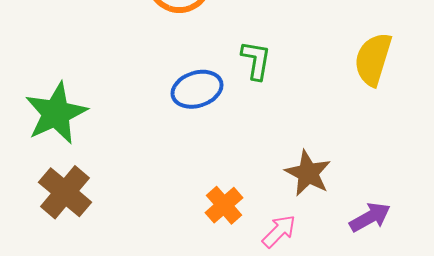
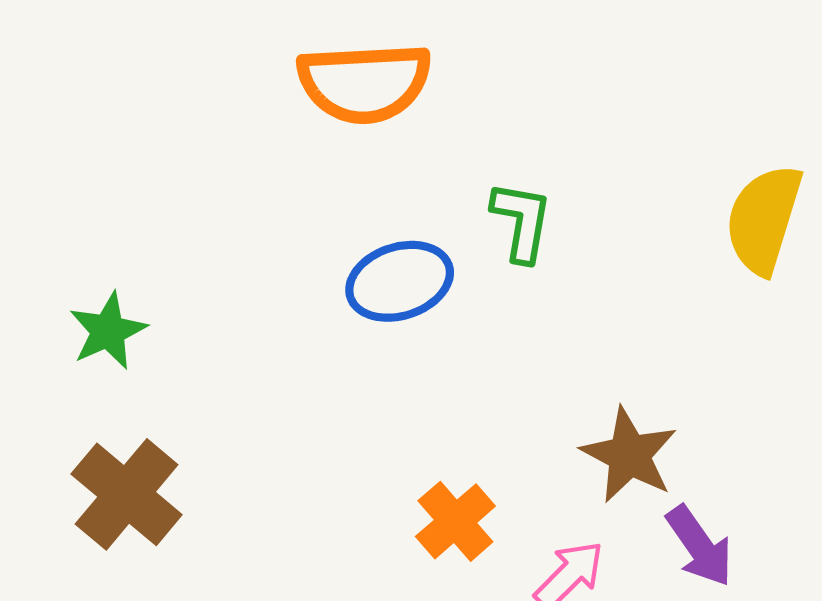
green star: (56, 113) -> (108, 331), size x0.6
purple arrow: (370, 217) -> (700, 546), moved, turned 84

